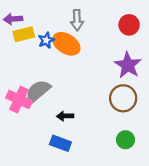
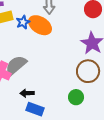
black arrow: (65, 116) -> (27, 93), moved
green circle: (126, 140) -> (76, 97), moved

